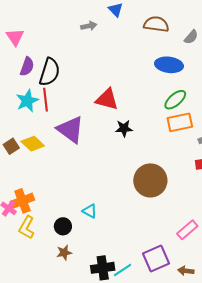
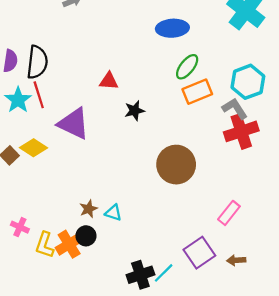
red triangle: (107, 99) -> (109, 81), size x0.7
orange cross: (22, 201) -> (69, 244), moved
brown star: (64, 253) -> (89, 209), moved

